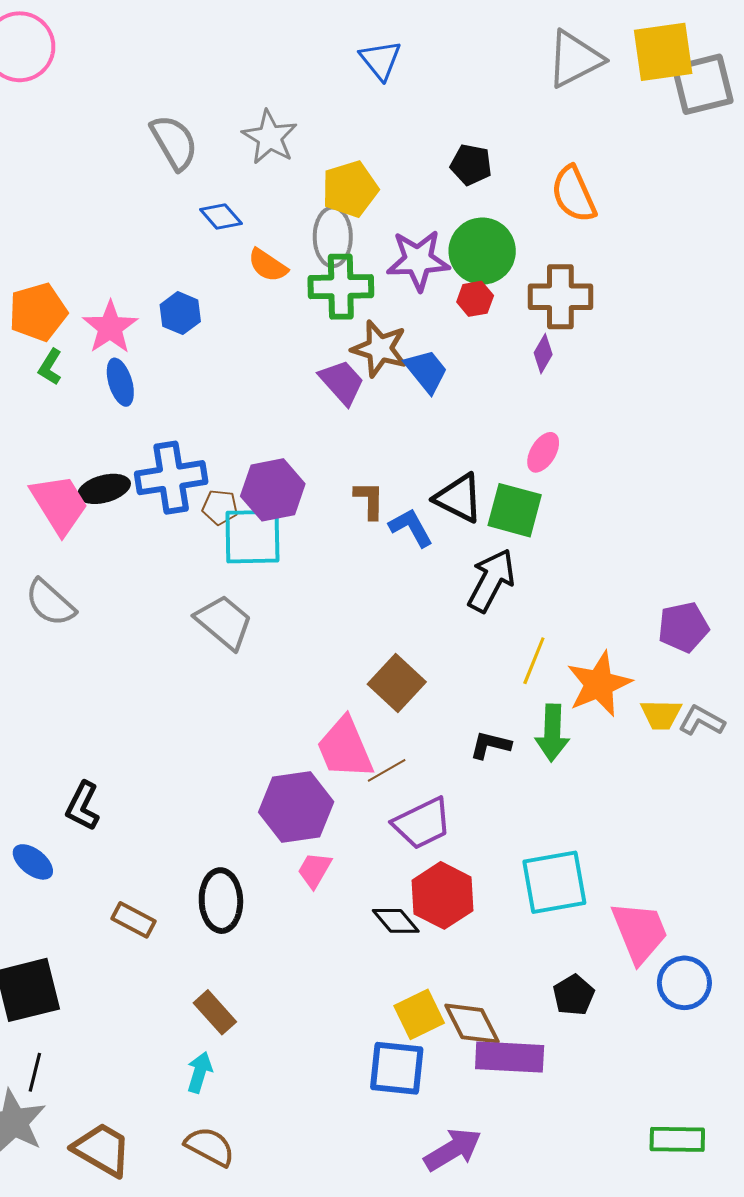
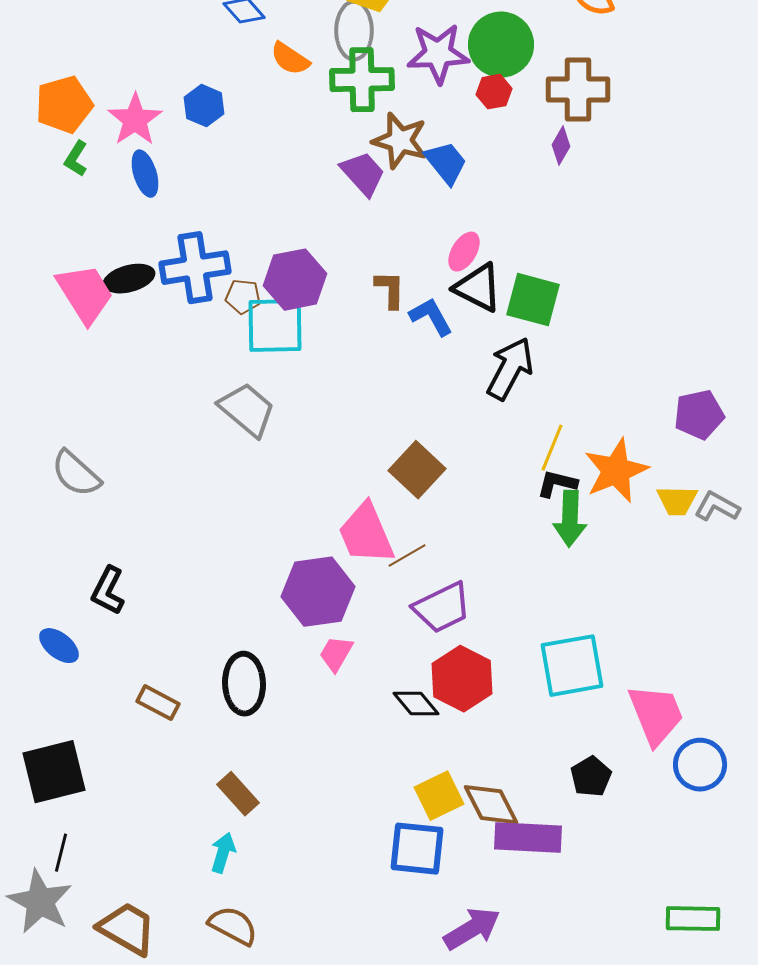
pink ellipse: (543, 452) -> (464, 252), moved
gray semicircle: (50, 603) -> (76, 474), moved
black L-shape: (490, 745) -> (557, 484), moved

